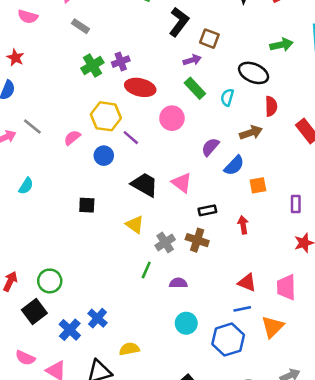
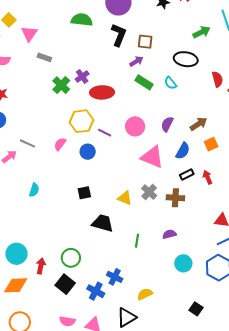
cyan semicircle: (227, 97) -> (170, 83), turned -40
red semicircle: (271, 106) -> (217, 79), moved
pink circle: (172, 118) -> (135, 126), moved
brown arrow: (251, 133) -> (199, 124), moved
blue semicircle: (234, 166) -> (183, 151), moved
pink triangle: (182, 183) -> (152, 157), size x1.4
black trapezoid: (145, 185) -> (103, 223), moved
black rectangle: (207, 210) -> (187, 175), moved
gray cross: (165, 242) -> (149, 192), moved
green line: (146, 270) -> (137, 241), moved

